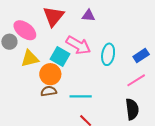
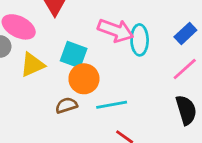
pink arrow: (78, 45) -> (116, 30), moved
orange circle: (50, 74) -> (84, 79), moved

